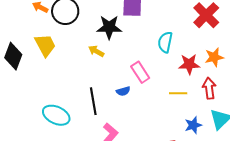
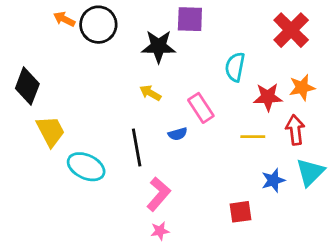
yellow trapezoid: (45, 45) -> (51, 131), moved
yellow arrow: (96, 51) -> (150, 93), moved

